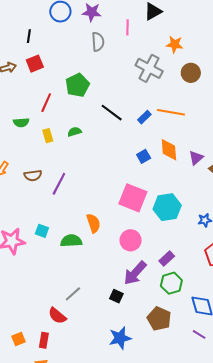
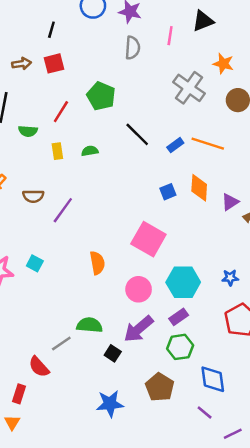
green pentagon: (77, 85) -> (101, 96), turned -30
cyan hexagon: (167, 207) -> (183, 282), moved
green semicircle: (71, 241) -> (89, 325), moved

